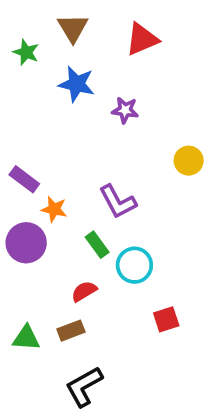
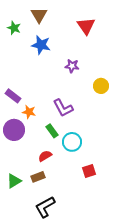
red triangle: (142, 39) -> (86, 26), moved, turned -42
purple star: (125, 110) -> (72, 66), moved
green triangle: (26, 338) -> (14, 181), turned -35

